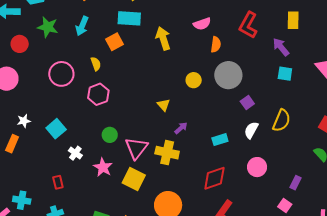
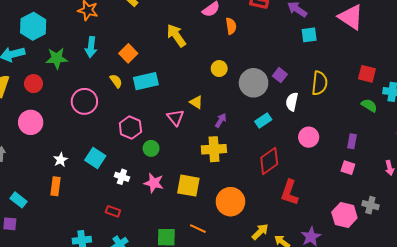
cyan rectangle: (129, 18) -> (146, 81), moved
gray circle: (228, 75) -> (254, 83), moved
pink hexagon: (98, 94) -> (130, 127), moved
pink triangle: (136, 148) -> (176, 118), moved, size x0.7
red rectangle: (58, 182) -> (113, 211), turned -40

